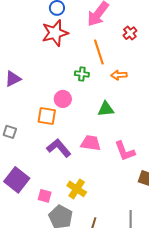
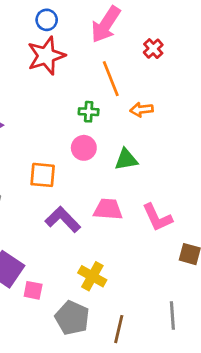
pink circle: (63, 99) -> (84, 148), moved
pink square: (45, 196) -> (33, 290), moved

